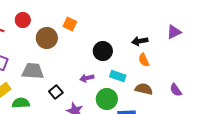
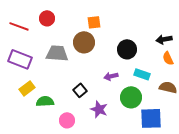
orange square: (70, 24) -> (94, 22), turned -32
brown circle: (47, 38) -> (84, 42), moved
gray trapezoid: (33, 71) -> (57, 53), moved

